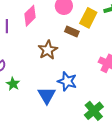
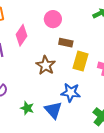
yellow rectangle: (88, 18) -> (80, 61), moved
green star: (13, 84) -> (27, 108), moved

